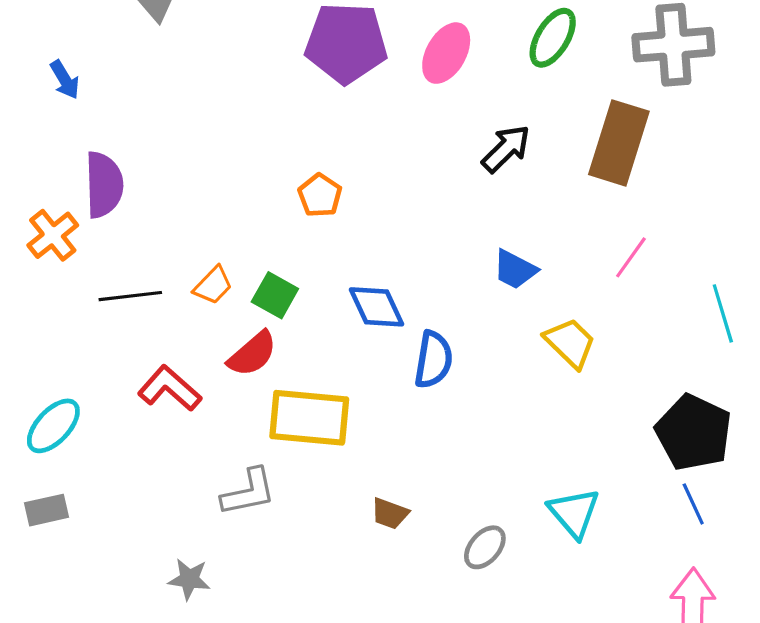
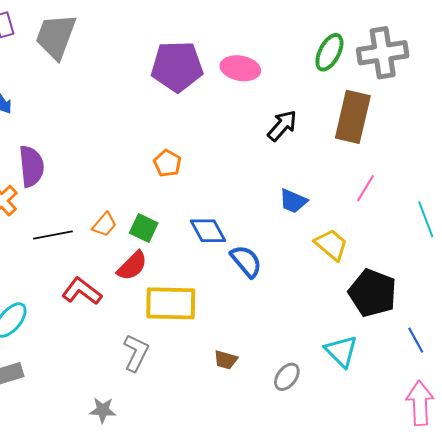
green ellipse: (553, 38) -> (329, 52), moved
pink ellipse: (446, 53) -> (240, 68), turned 75
blue semicircle: (433, 360) -> (246, 261), turned -45
black pentagon: (694, 432) -> (372, 293), moved
gray L-shape: (248, 492) -> (136, 353), turned -48

